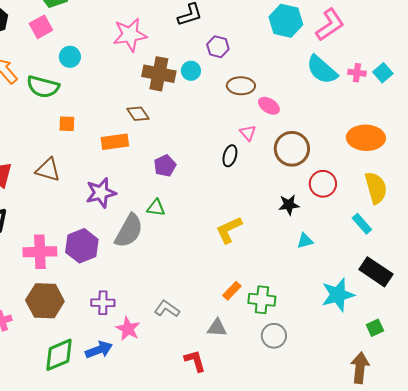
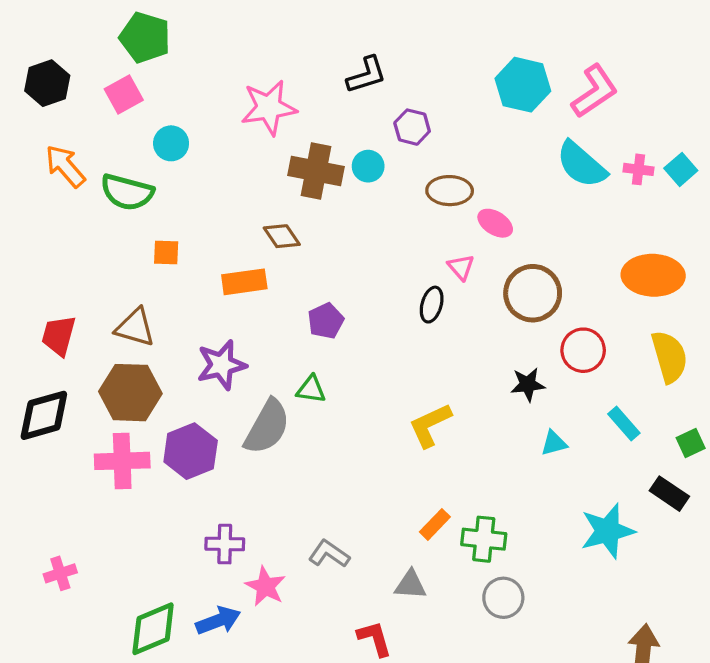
cyan rectangle: (362, 224) -> (624, 423), moved
black rectangle: (376, 272) -> (669, 494), size x0.7
brown hexagon: (45, 301) -> (130, 393), moved
green square: (375, 328) -> (691, 443), moved

